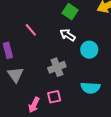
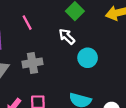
gray cross: (57, 67) -> (32, 63), moved

